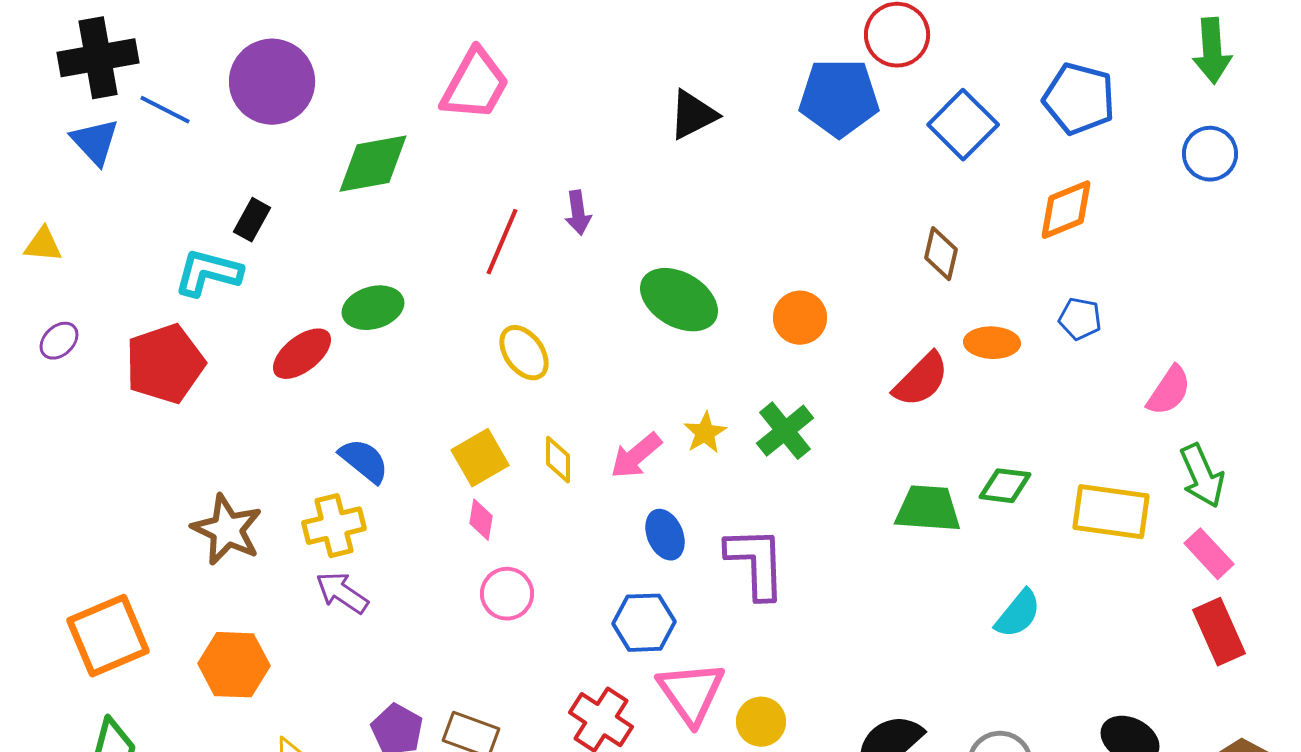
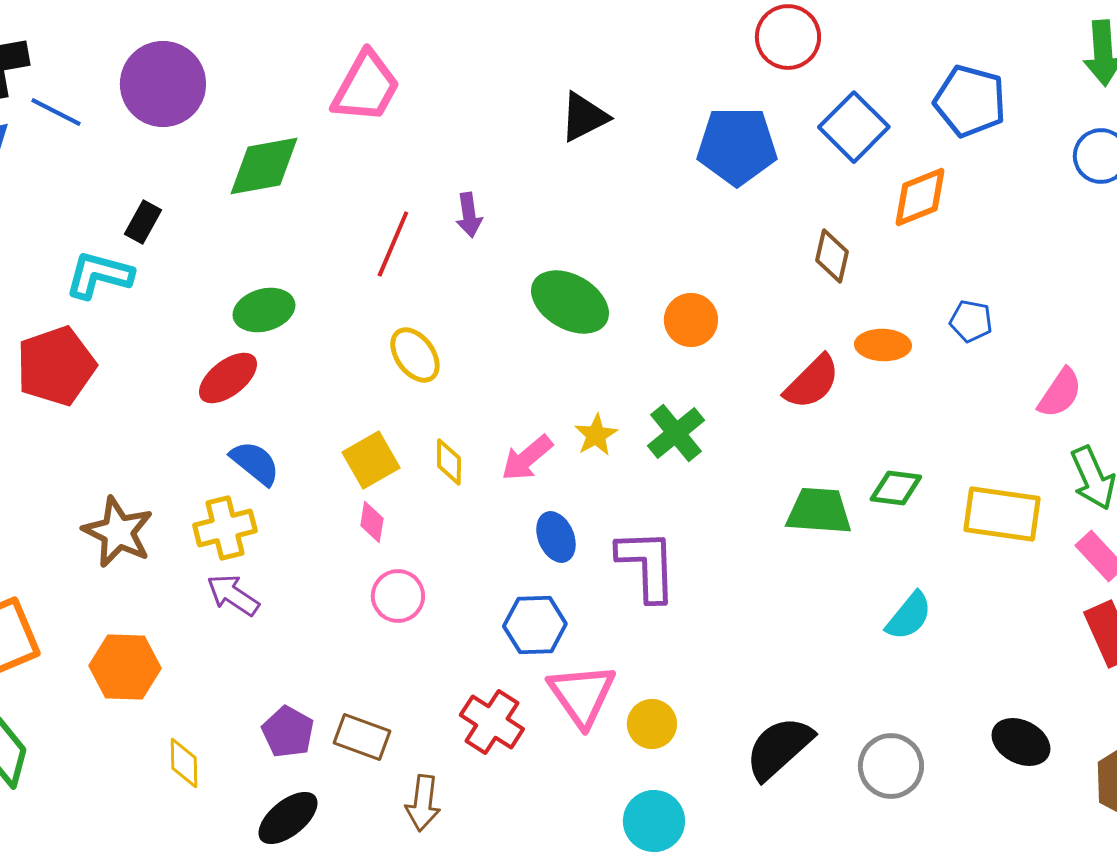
blue pentagon: (839, 98) -> (737, 146), moved
orange diamond: (1066, 210) -> (920, 197), moved
red ellipse: (302, 354) -> (228, 378), moved

